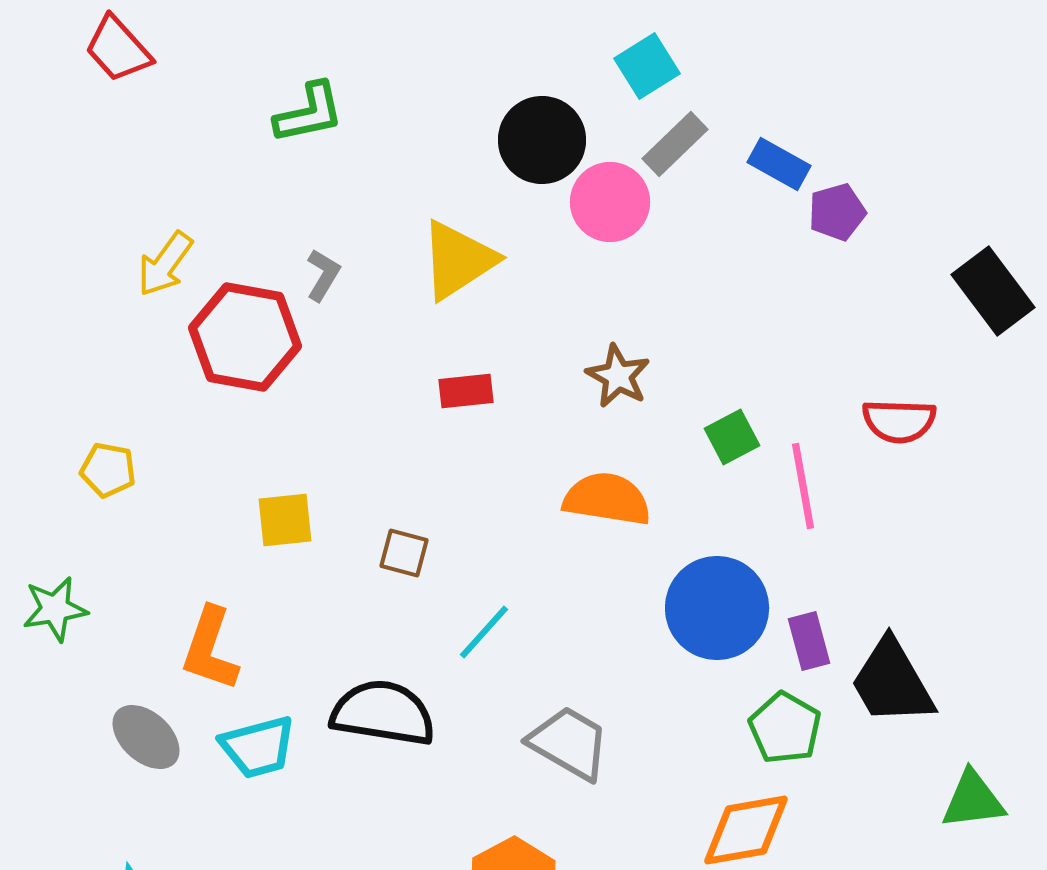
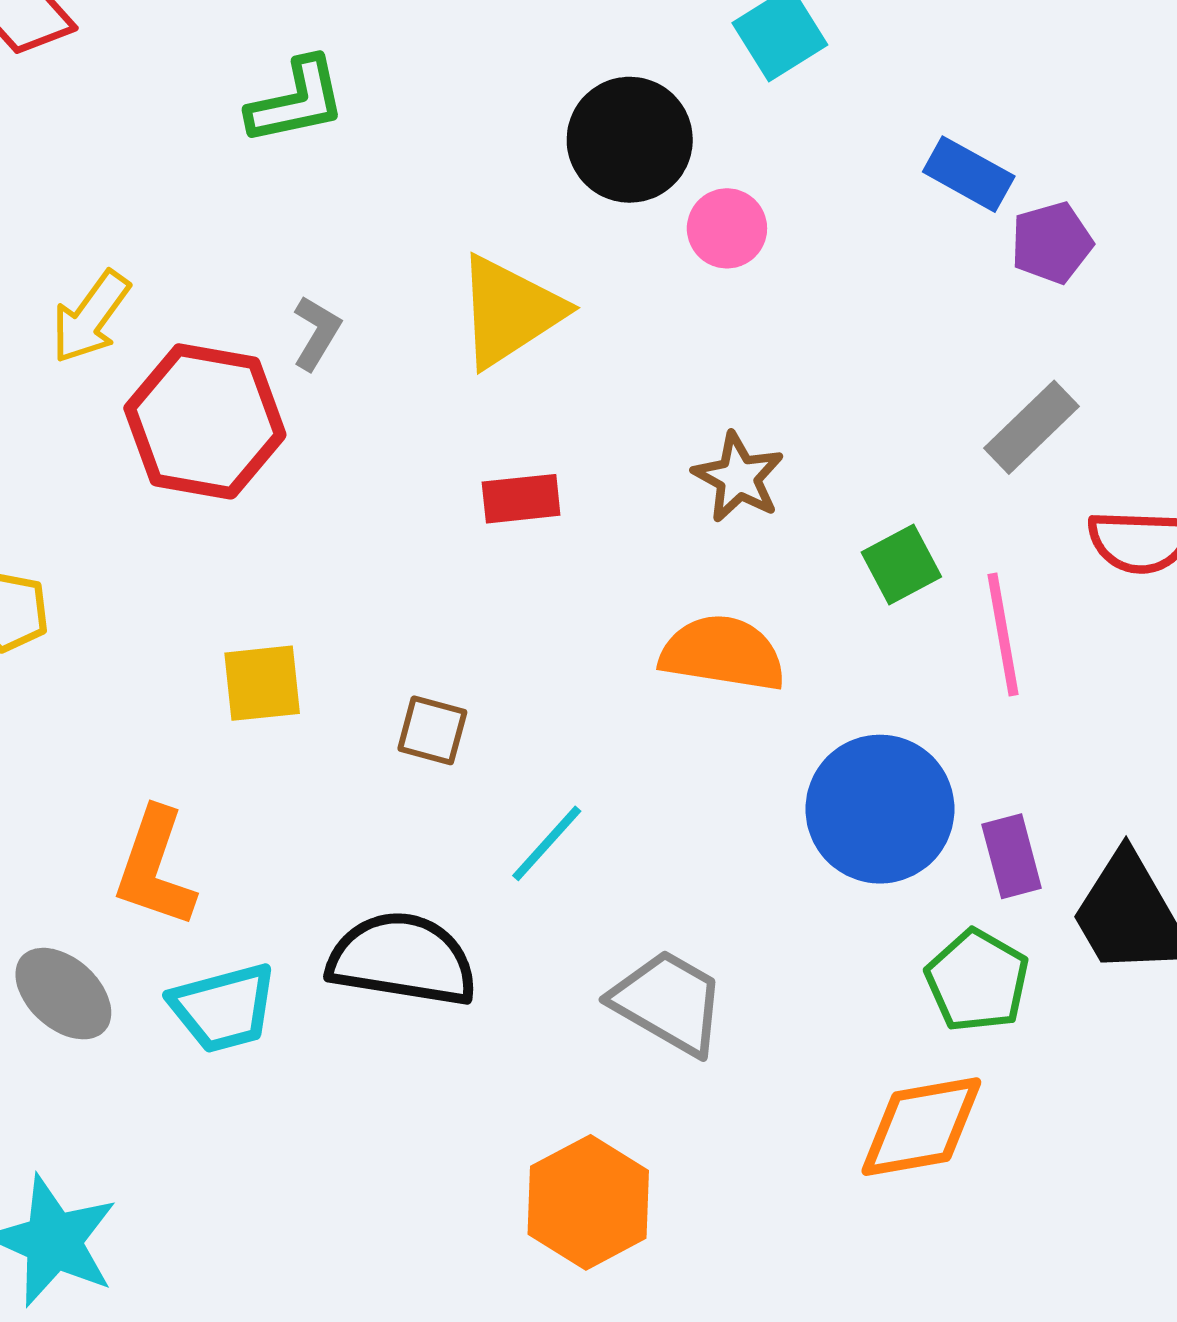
gray rectangle: (675, 144) -> (1032, 427), moved
pink circle: (610, 202) -> (727, 228), size x0.7

